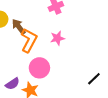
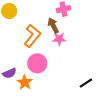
brown arrow: (19, 27) -> (53, 25), moved

